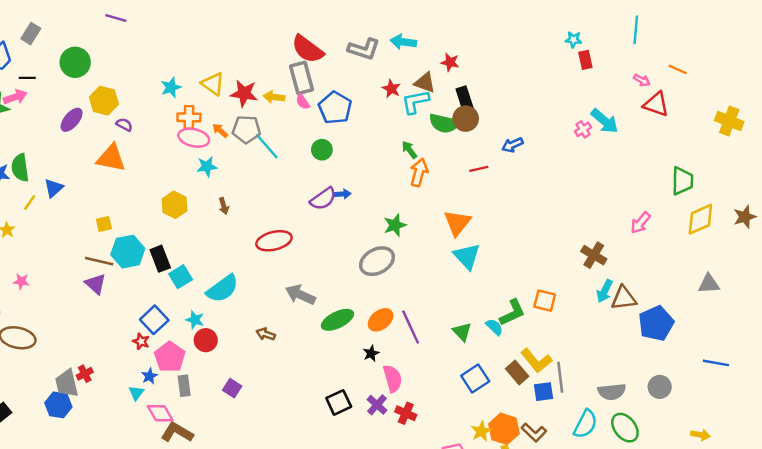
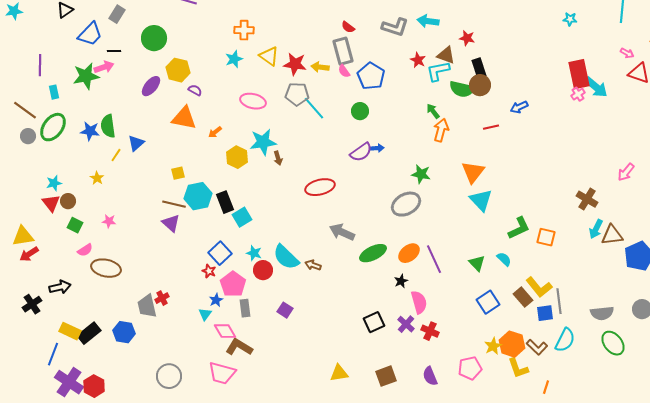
red semicircle: (308, 49) -> (348, 27), size x0.5
red rectangle: (585, 60) -> (579, 74), moved, size x1.8
orange cross: (189, 117) -> (244, 30), moved
orange arrow: (220, 131) -> (215, 132), moved, turned -80
cyan star: (207, 166) -> (263, 142), moved, size x1.5
green star: (395, 225) -> (421, 174), turned 30
cyan semicircle: (222, 289) -> (286, 257), moved, turned 80
green L-shape: (512, 313) -> (519, 228), moved
blue hexagon: (58, 405) -> (124, 332), moved
cyan semicircle: (585, 424) -> (565, 340), moved

